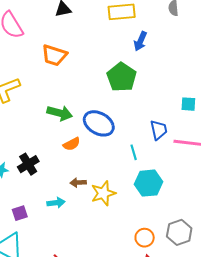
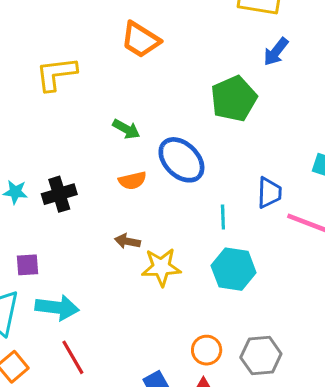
green arrow: (60, 113) -> (126, 129), size x0.7
cyan arrow: (56, 203) -> (57, 307), moved, size x1.5

